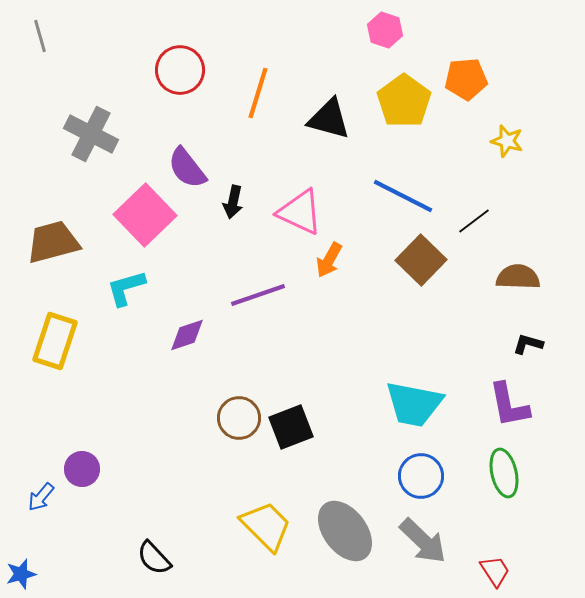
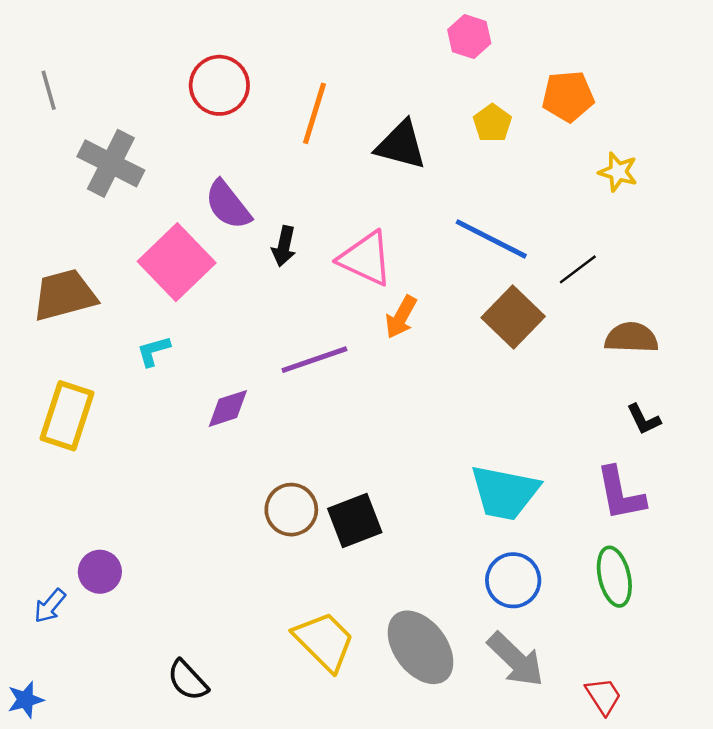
gray line: (40, 36) -> (49, 90), moved
yellow pentagon: (404, 101) -> (492, 123), size x0.6
cyan L-shape: (126, 288) -> (154, 351), size x0.7
black L-shape: (528, 344) -> (644, 419), turned -132

